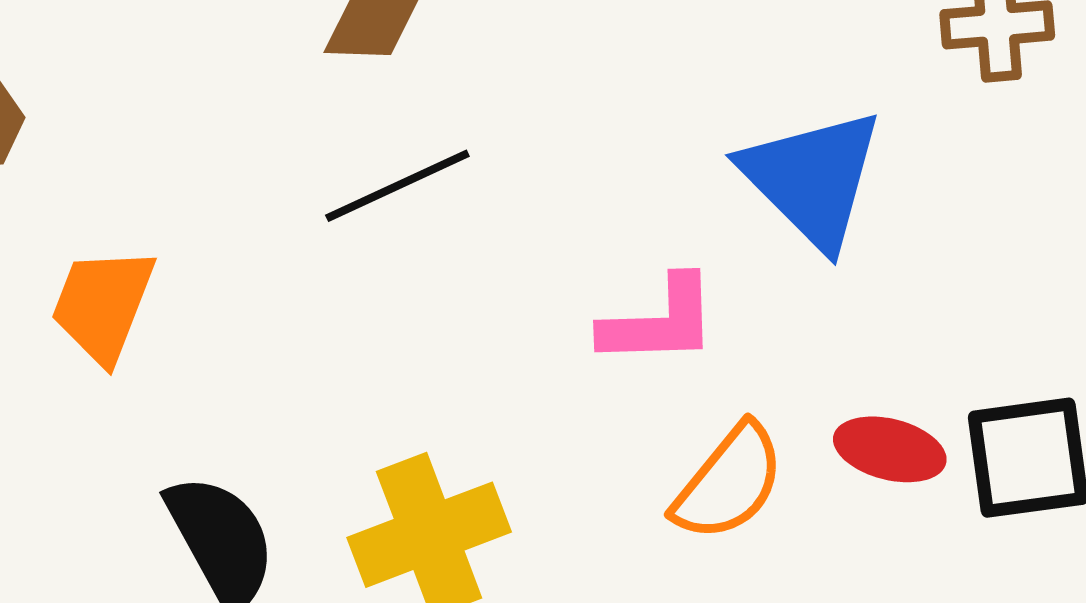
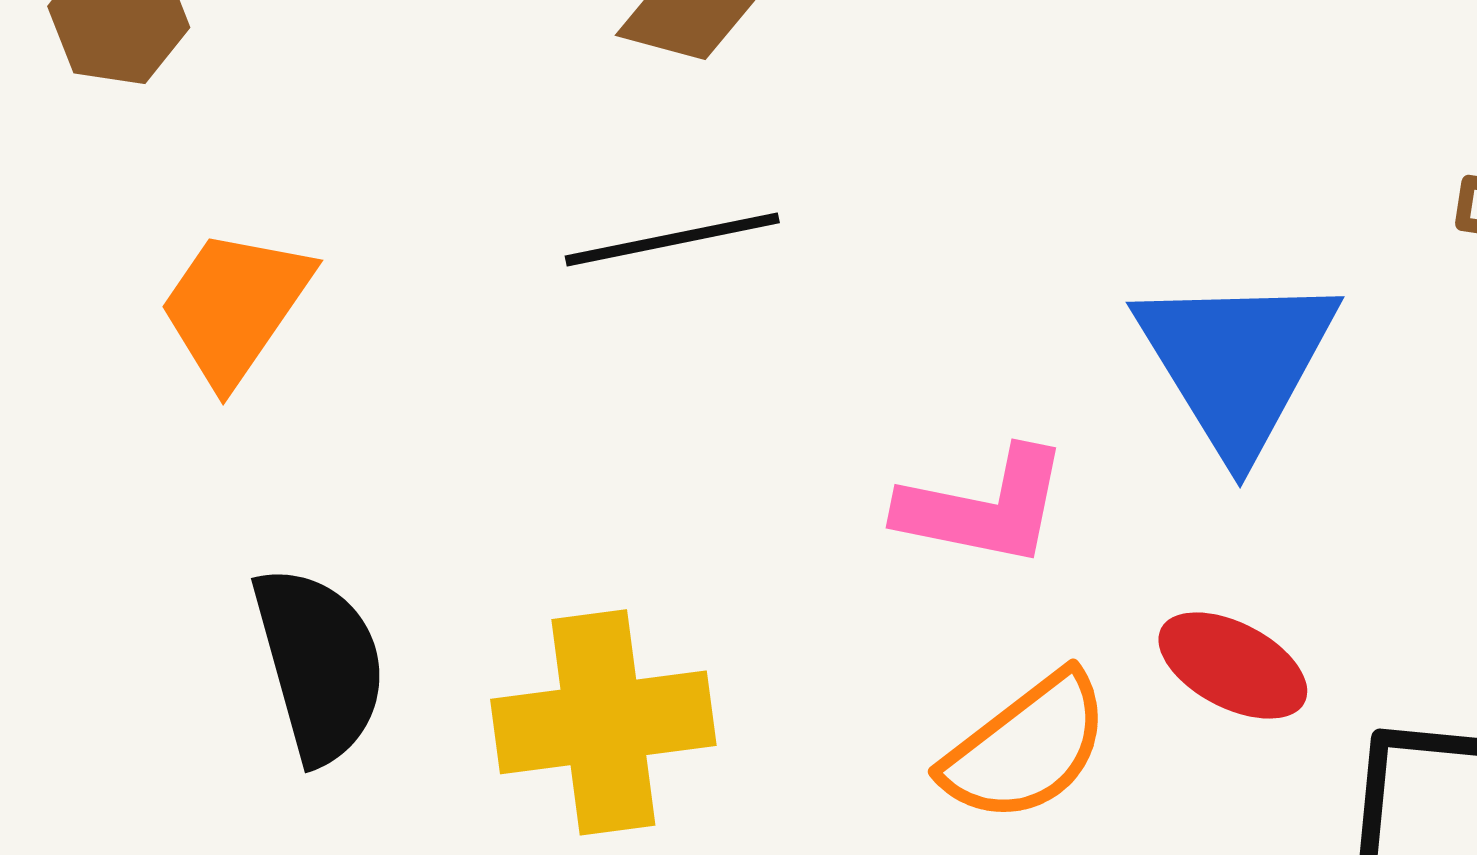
red ellipse: (890, 449) -> (1233, 666), moved

